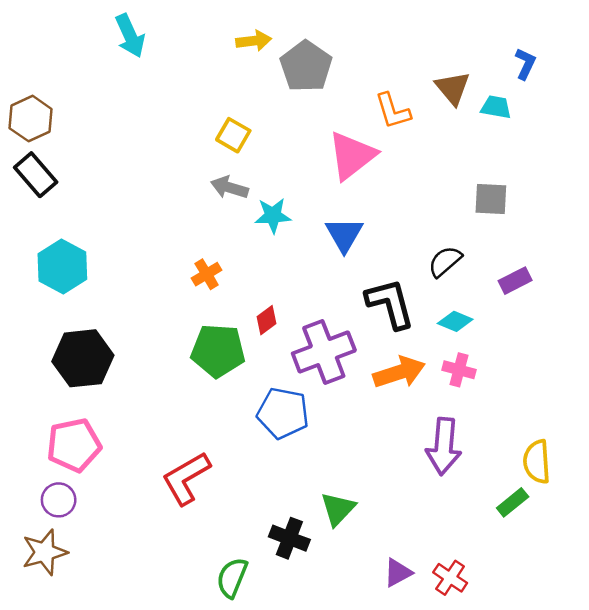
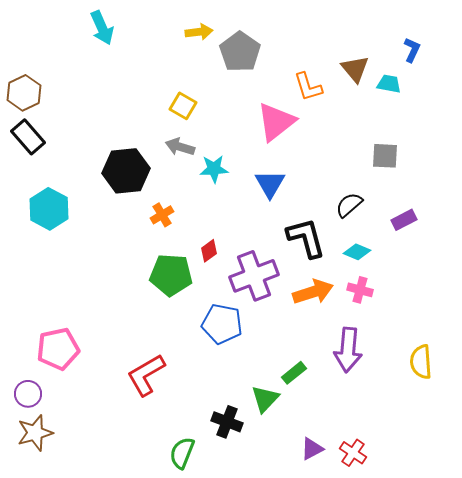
black hexagon: (83, 358) -> (126, 171), moved
purple circle: (59, 500) -> (28, 394), moved
green rectangle: (513, 502) -> (294, 373), moved

